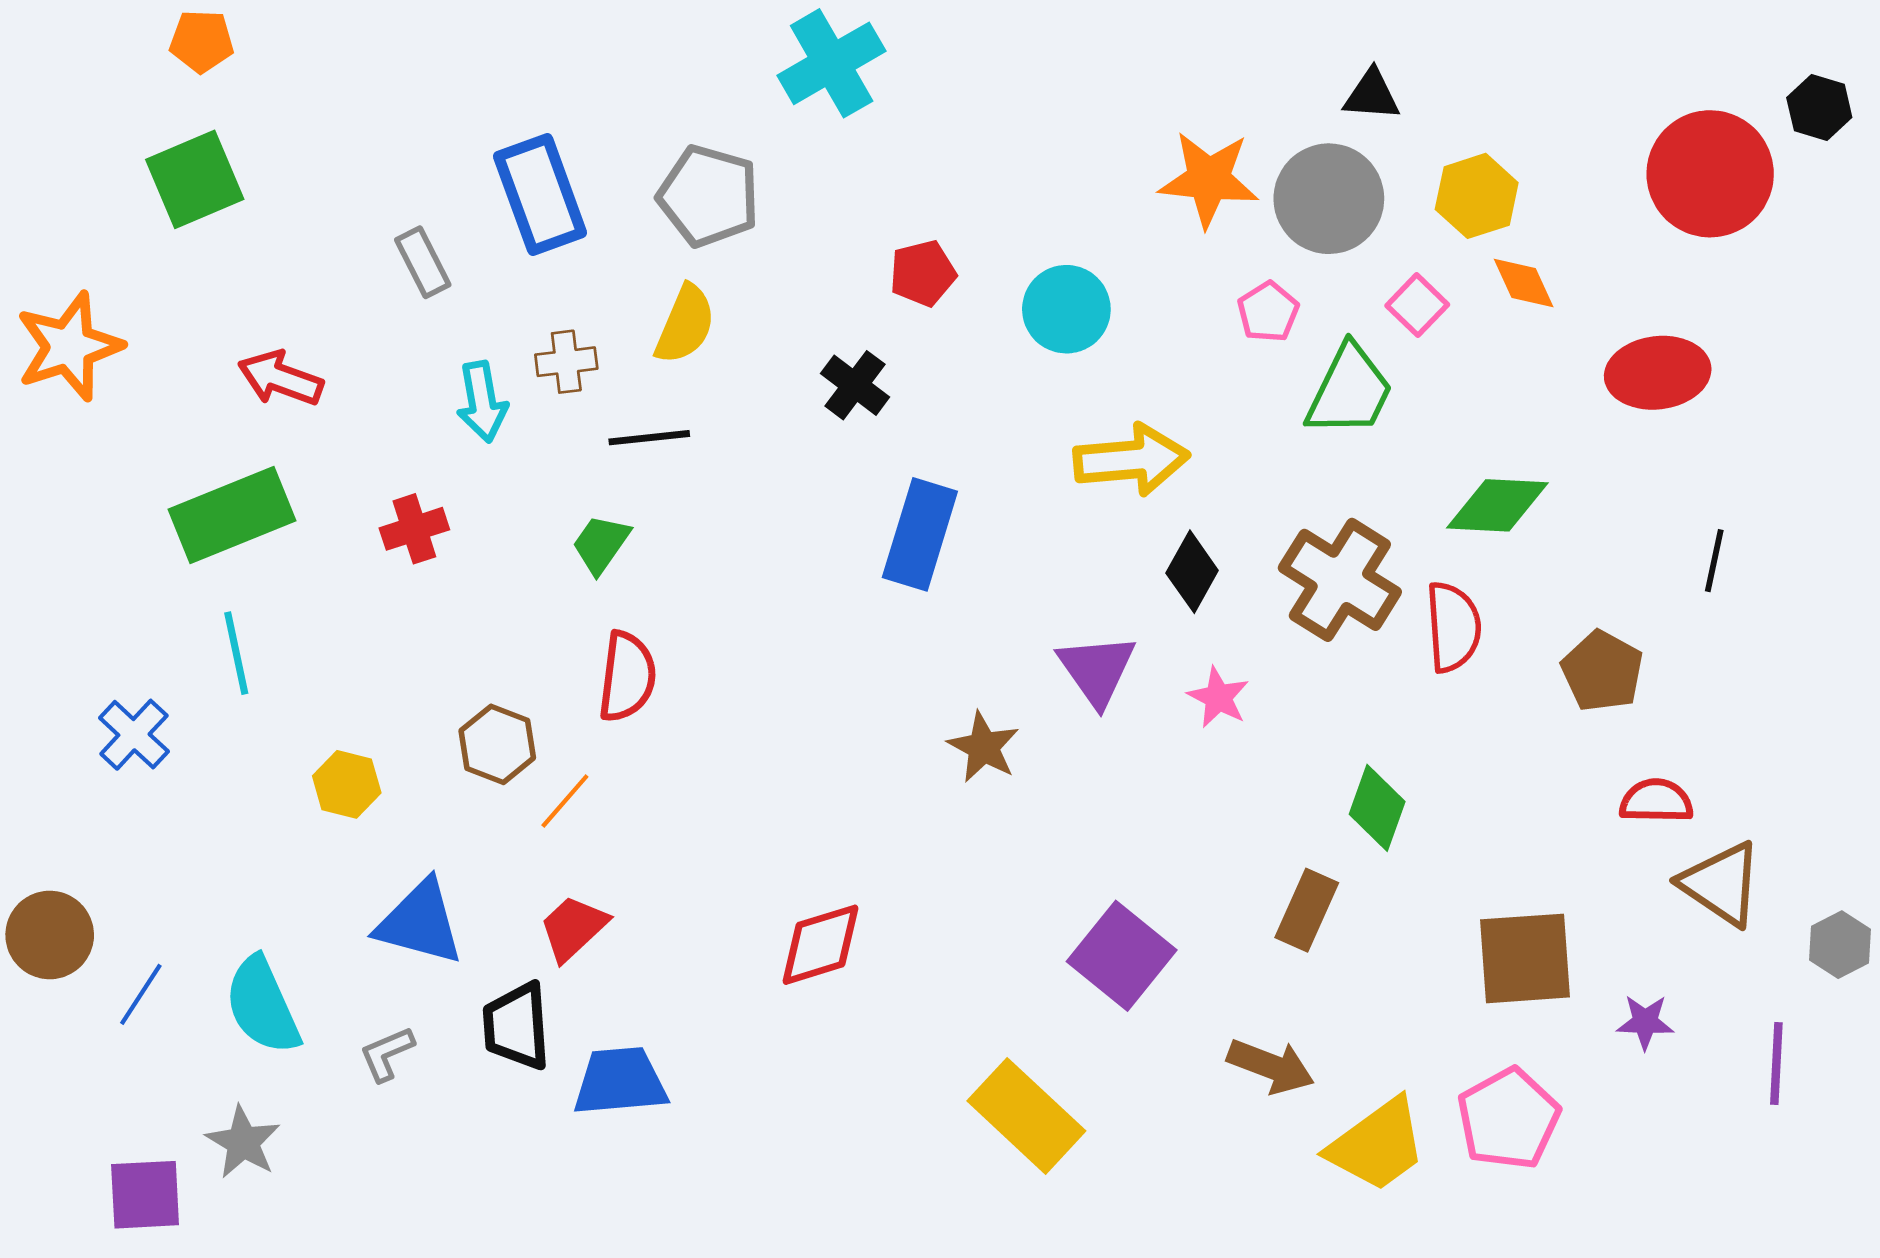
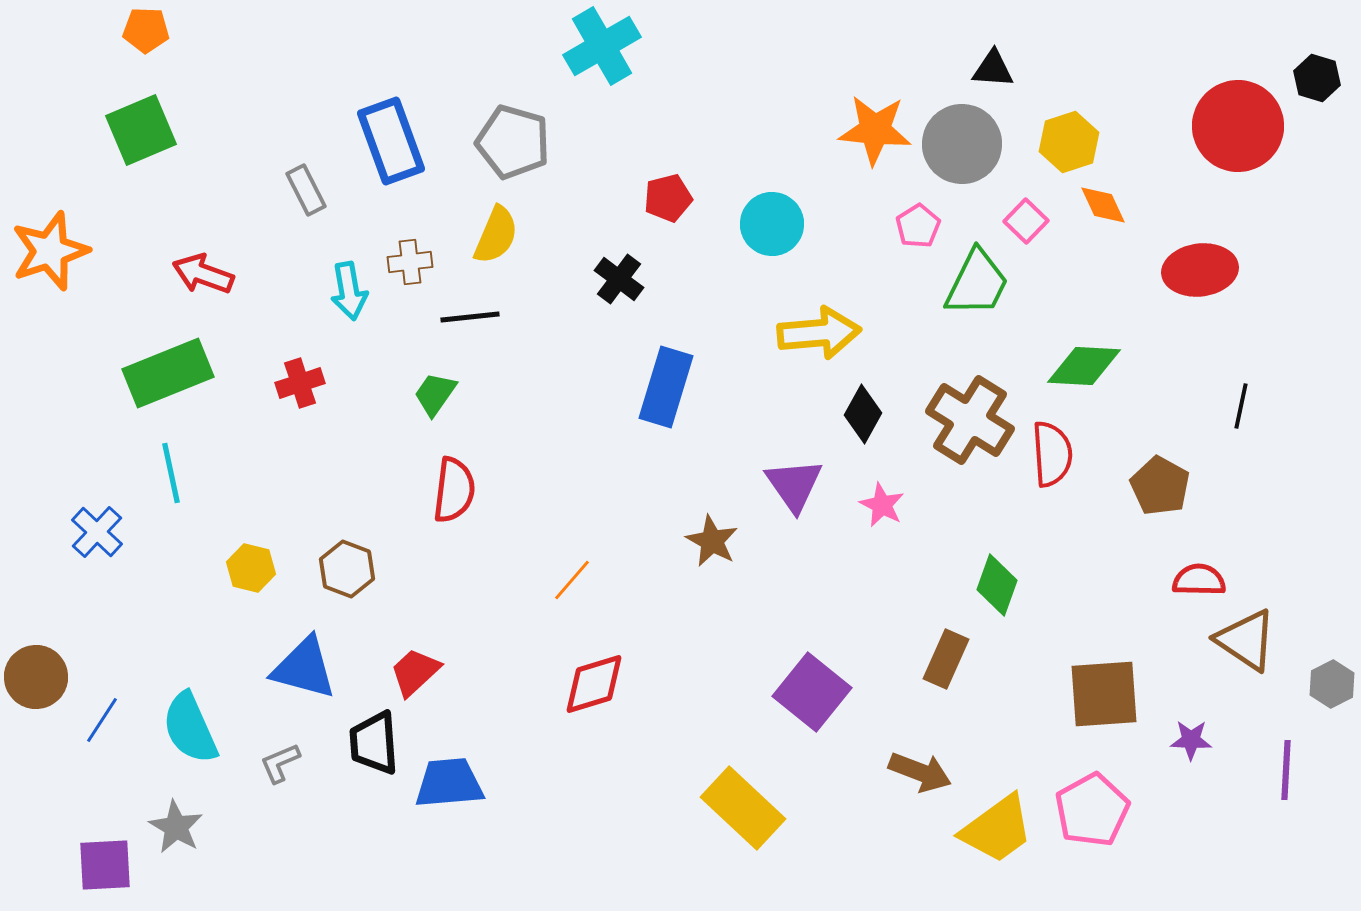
brown hexagon: (497, 744) -> (347, 569), moved
orange line: (565, 801) -> (572, 580), moved

